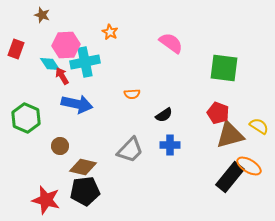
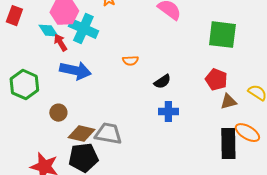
cyan cross: (85, 62) -> (83, 29), turned 36
brown triangle: (230, 135) -> (228, 102), size x0.6
gray trapezoid: (130, 150) -> (108, 134), moved, turned -124
black rectangle: (230, 177) -> (228, 144), turned -40

